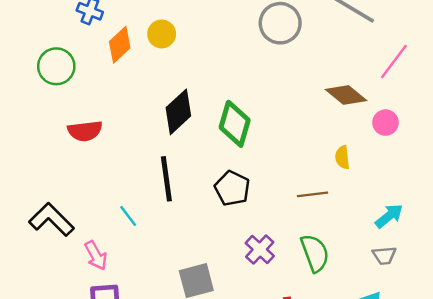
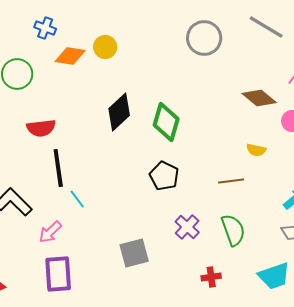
orange diamond: (120, 45) -> (70, 56), turned 52
yellow semicircle: (342, 157) -> (256, 150), turned -72
black line: (166, 179) -> (58, 168), moved
pink arrow: (96, 255) -> (50, 232), turned 75

